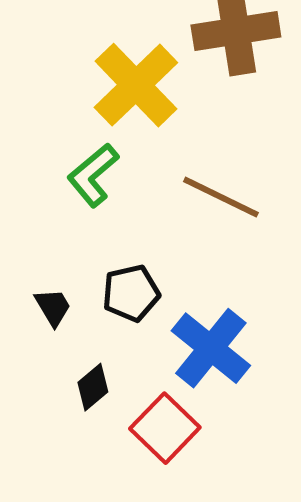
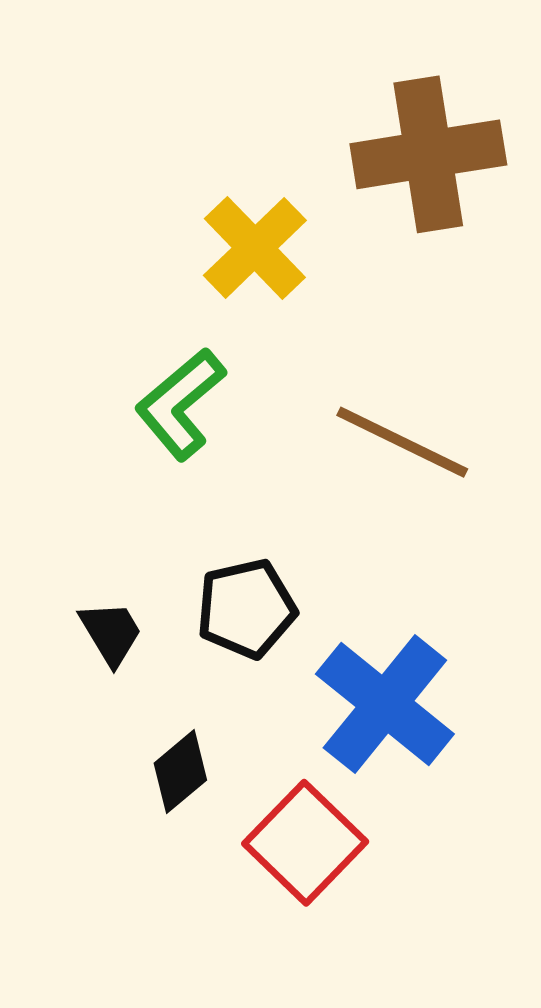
yellow cross: (136, 85) -> (255, 248), size x0.7

